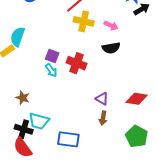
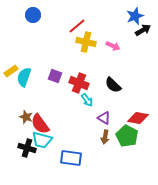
cyan semicircle: (18, 37) -> (24, 77), moved
black semicircle: (111, 48) -> (113, 85), moved, turned 54
cyan arrow: (51, 70) -> (87, 100), moved
green pentagon: (137, 136) -> (127, 136), moved
red semicircle: (23, 148) -> (40, 124), moved

